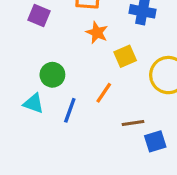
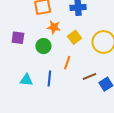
purple square: (39, 15) -> (18, 38), moved
green circle: (52, 75) -> (43, 46), moved

